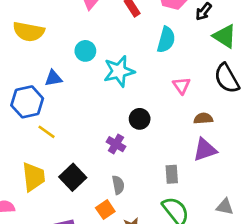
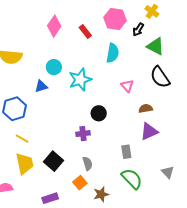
blue triangle: (53, 78) -> (41, 86), moved
yellow line: (46, 132) -> (22, 139), moved
purple cross: (116, 144) -> (83, 134), turned -32
gray triangle: (225, 207) -> (168, 172), turned 40

